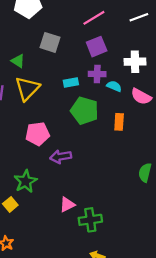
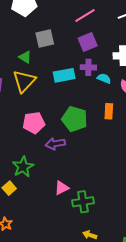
gray square: (50, 42) -> (45, 38), turned -30
green triangle: (18, 61) -> (25, 57), moved
cyan rectangle: (71, 82) -> (64, 75), size x1.5
green pentagon: (84, 111) -> (75, 119), moved

